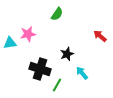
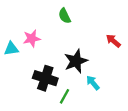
green semicircle: (57, 14) -> (65, 16), turned 120
black star: (67, 54) -> (76, 61), size x1.5

